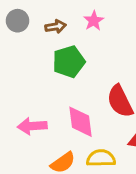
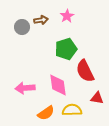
gray circle: (18, 21) -> (22, 27), moved
green pentagon: (69, 62) -> (66, 49), moved

